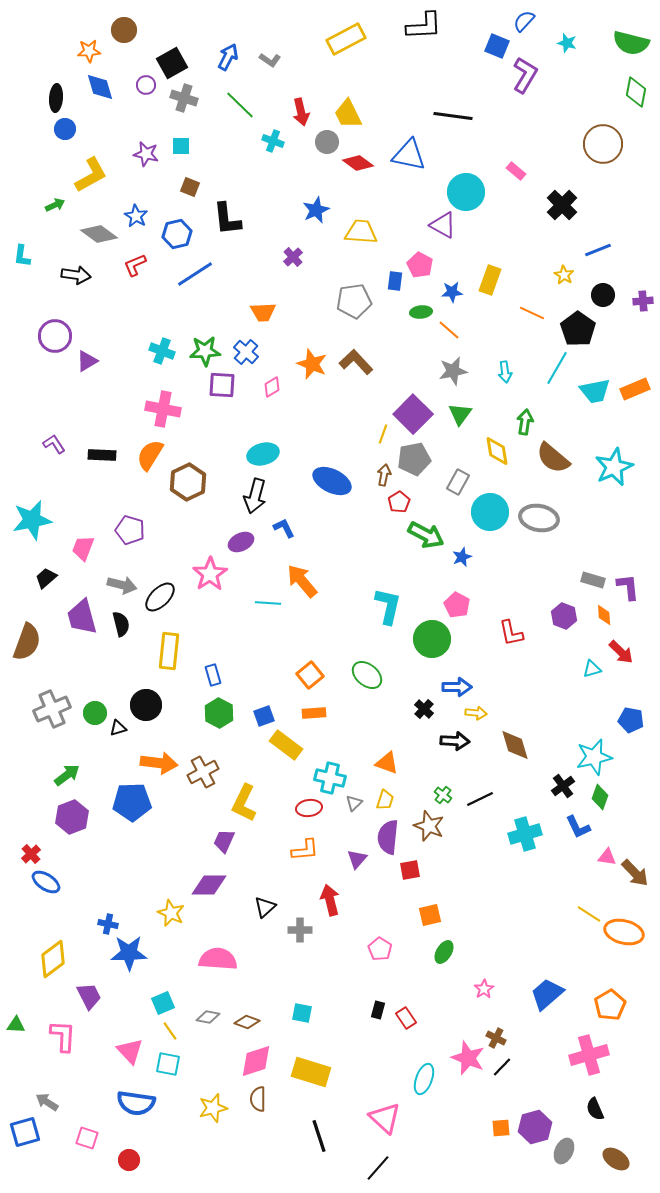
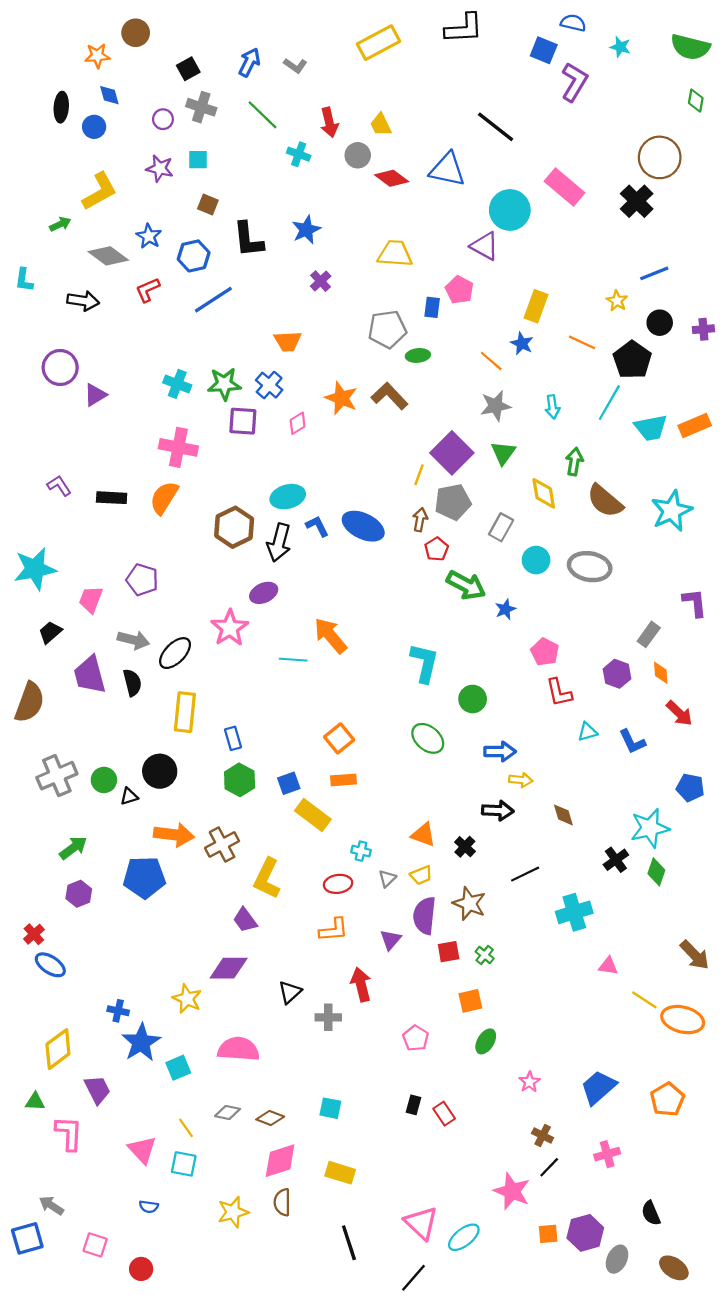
blue semicircle: (524, 21) -> (573, 23), turned 60
black square: (172, 63) -> (188, 69), size x0.7
purple circle: (146, 85) -> (163, 119), moved
blue diamond: (100, 87) -> (109, 95), size x0.7
green diamond: (636, 92) -> (696, 101), size x0.7
yellow trapezoid: (348, 114) -> (381, 125), size x0.7
black line: (453, 116) -> (496, 127), turned 30
blue circle: (65, 129) -> (94, 127), moved
pink rectangle: (516, 171) -> (564, 187), size x1.8
black cross: (562, 205) -> (637, 201), moved
blue star: (316, 210) -> (306, 230), moved
blue star: (452, 292) -> (522, 343), moved, turned 30
green ellipse: (421, 312) -> (418, 355), moved
brown hexagon: (188, 482) -> (234, 527), moved
cyan circle: (490, 512) -> (536, 560), size x0.7
blue L-shape: (284, 528) -> (317, 526), moved
gray rectangle: (593, 580) -> (649, 634), turned -70
purple L-shape: (628, 587) -> (695, 603), moved
pink pentagon: (457, 605) -> (545, 652), moved
green circle: (432, 639) -> (473, 699), size x0.7
cyan triangle: (592, 669) -> (587, 732), moved
green ellipse: (367, 675) -> (428, 738), moved
black cross: (424, 709) -> (465, 847), moved
brown diamond: (515, 745) -> (563, 815), size x0.7
cyan cross: (330, 778) -> (361, 851), size x0.6
green cross: (443, 795) -> (485, 955), moved
yellow trapezoid: (385, 800) -> (421, 875), turned 50
purple hexagon: (72, 817) -> (79, 894), size x0.7
blue L-shape: (578, 827) -> (632, 742), moved
purple trapezoid: (224, 841) -> (245, 920), turned -60
pink triangle: (607, 857) -> (608, 966), moved
blue star: (129, 953) -> (141, 1043), turned -30
cyan square: (163, 1003) -> (178, 1068), moved
green triangle: (16, 1025) -> (35, 1102), moved
pink cross: (589, 1055) -> (607, 1154), moved, size x0.6
pink star: (468, 1058) -> (512, 1191), moved
yellow rectangle: (311, 1072) -> (340, 1173), size x0.7
cyan ellipse: (424, 1079) -> (464, 1237), moved, turned 32
blue semicircle: (136, 1103) -> (149, 1207), size x0.5

